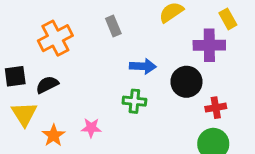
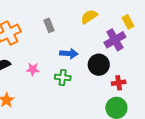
purple cross: (209, 45) -> (115, 40), turned -30
pink star: (91, 128) -> (33, 69), moved

